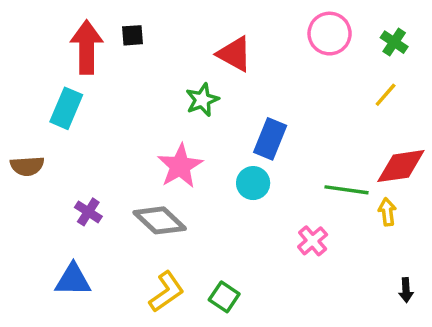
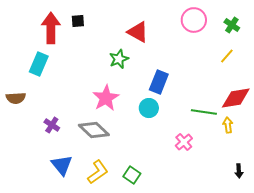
blue triangle: (73, 280) -> (62, 165), moved, turned 50

